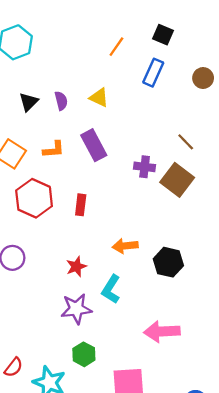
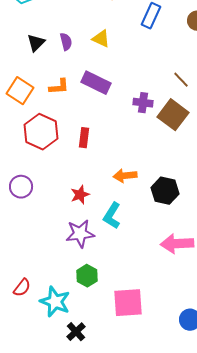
purple rectangle: (94, 145) -> (96, 83), turned -36
pink arrow: (162, 332) -> (177, 244), moved

